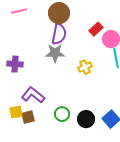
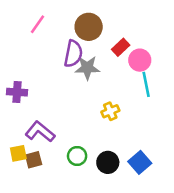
pink line: (19, 11) -> (37, 24), moved, turned -42
brown circle: (59, 13) -> (89, 27), moved
gray star: (55, 53) -> (87, 68), moved
yellow cross: (85, 67) -> (110, 111), moved

